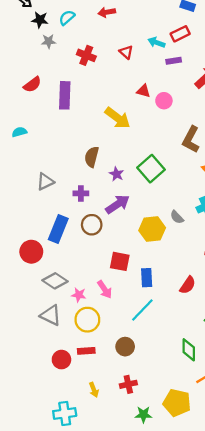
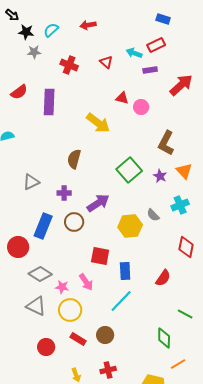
purple star: (116, 174) -> (160, 176), moved
red rectangle: (86, 351) -> (78, 339), moved, turned 35

